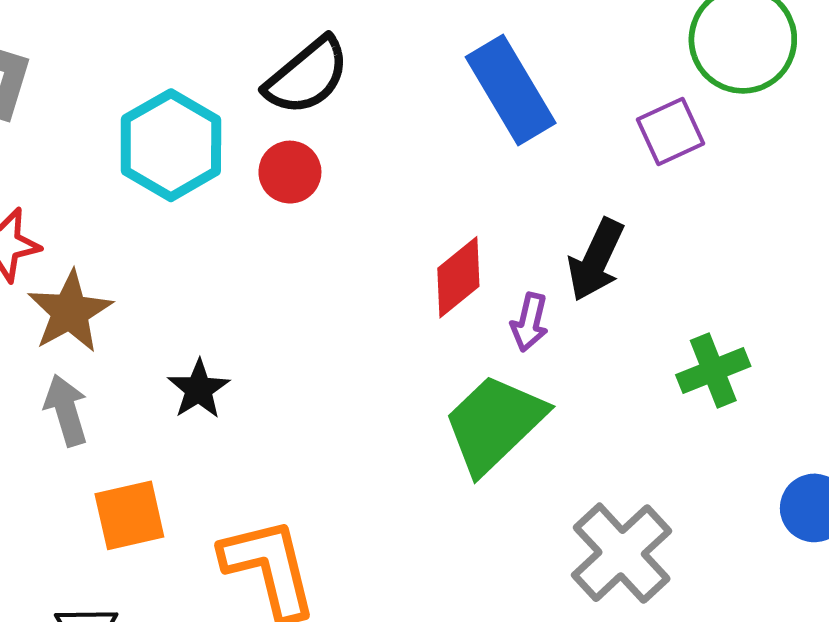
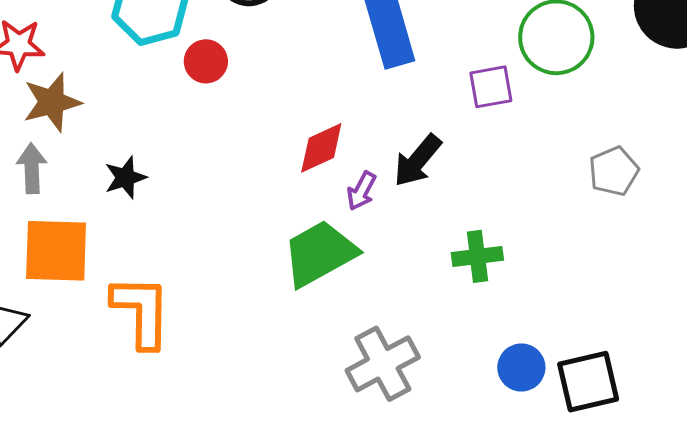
red circle: (290, 172) -> (206, 61), moved
orange square: (129, 515) -> (56, 251), size x1.4

